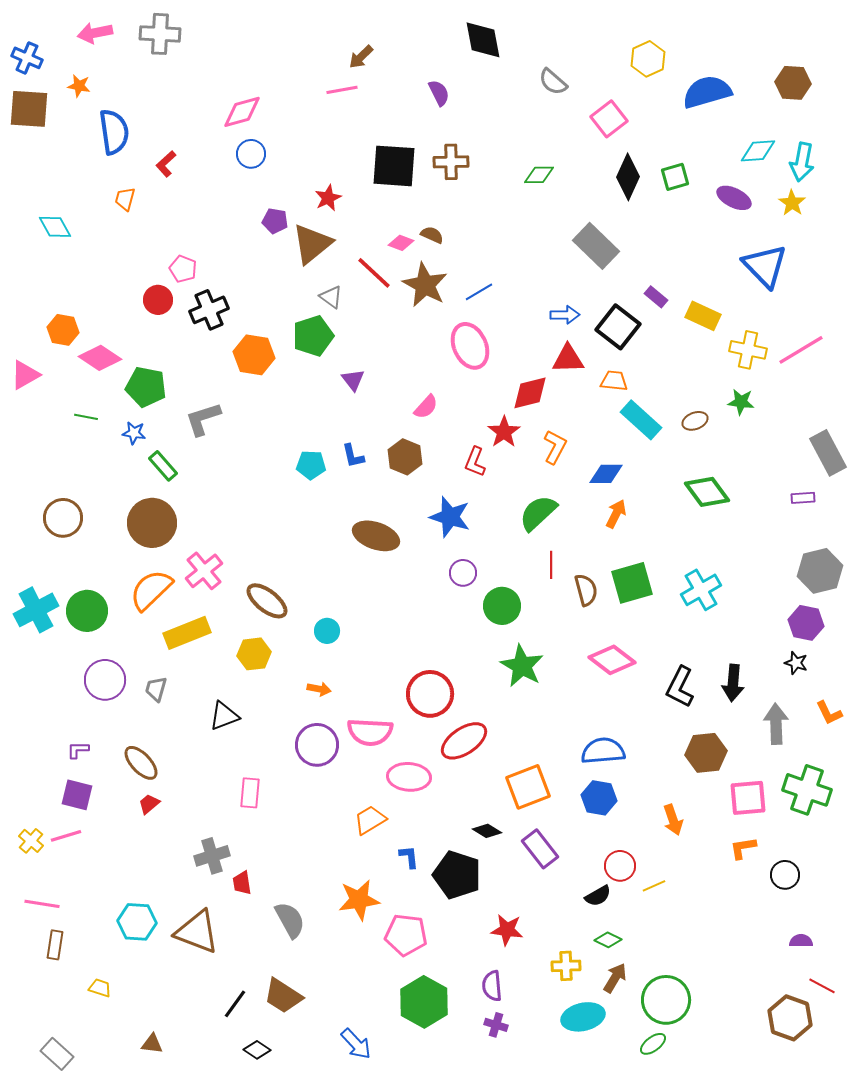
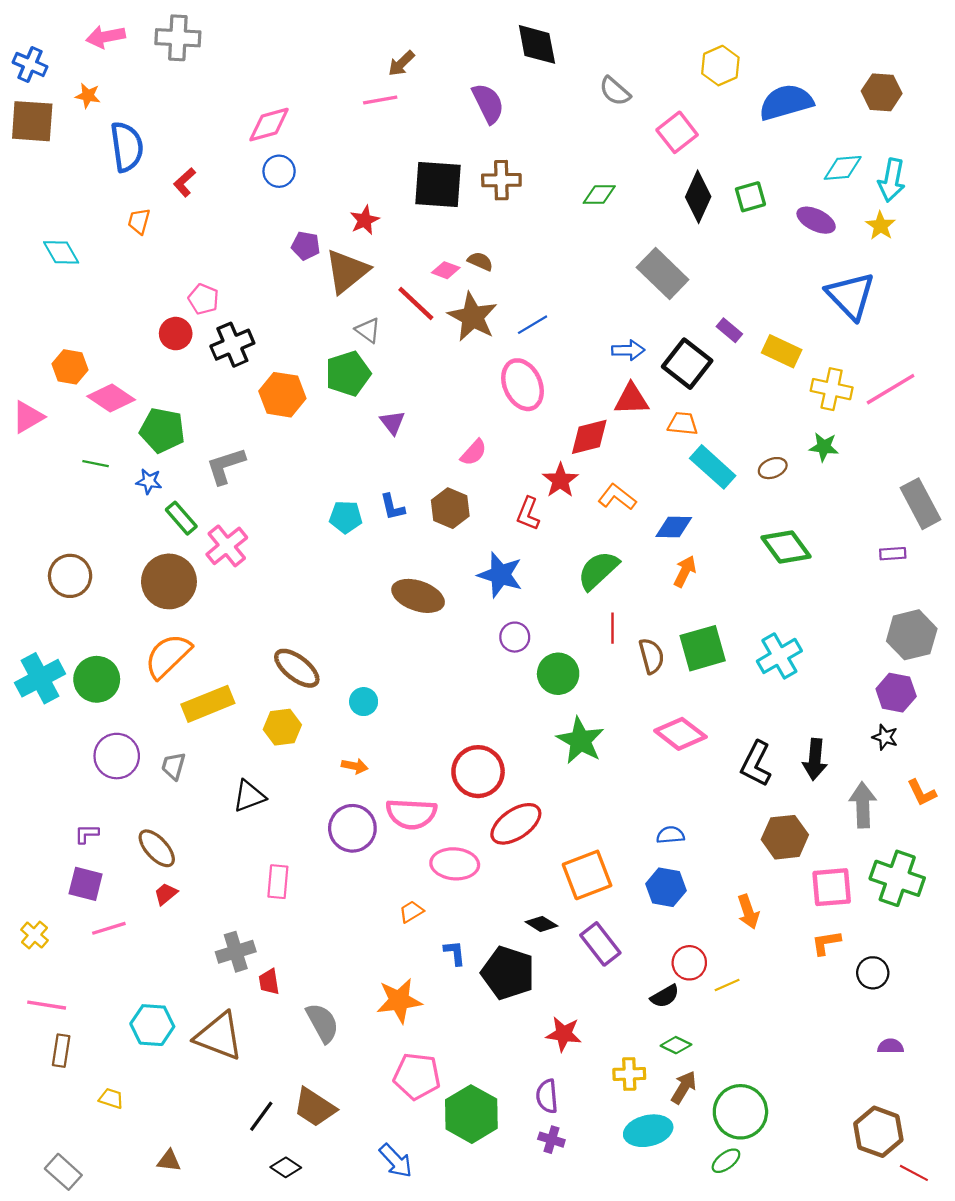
purple semicircle: (439, 93) -> (488, 103), size x1.4
orange L-shape: (555, 447) -> (617, 497), turned -80
pink cross: (204, 571) -> (227, 546), moved
blue semicircle: (603, 751) -> (670, 835), size x0.6
orange trapezoid: (370, 820) -> (411, 912), size x0.7
pink line: (66, 836) -> (109, 928), moved
pink pentagon: (406, 935) -> (417, 1076), moved
red line: (822, 986) -> (914, 1173), moved

